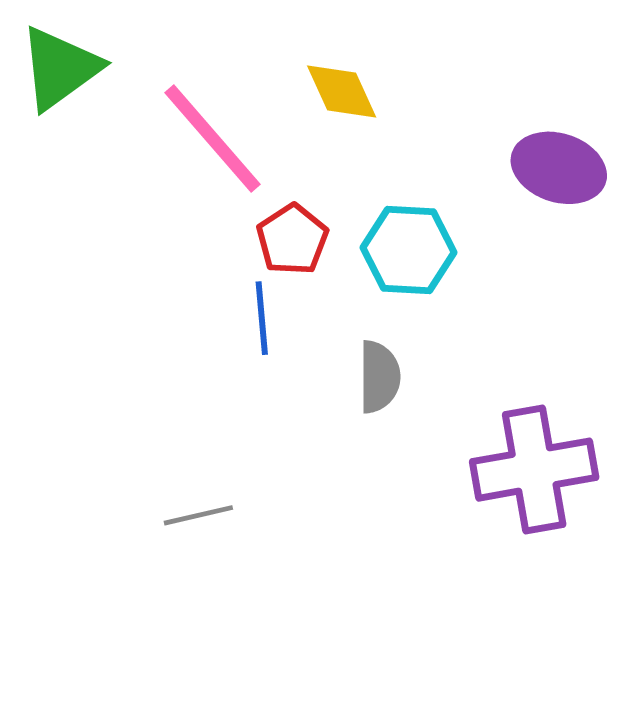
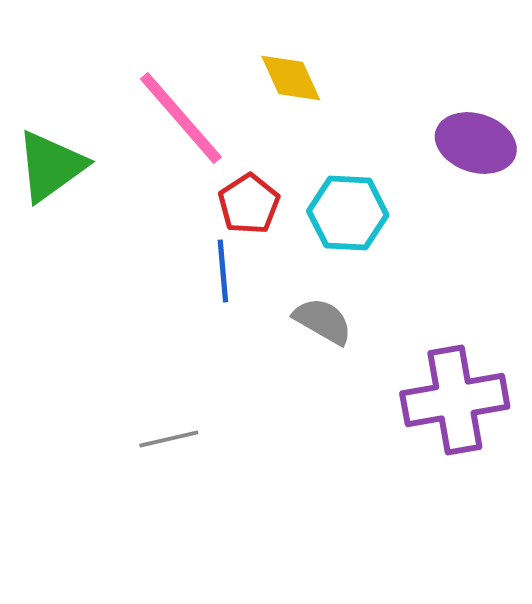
green triangle: (60, 68) -> (51, 166), moved
gray semicircle: (379, 377) -> (323, 321), turned -60

